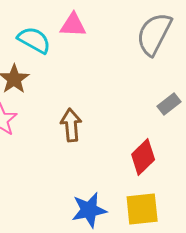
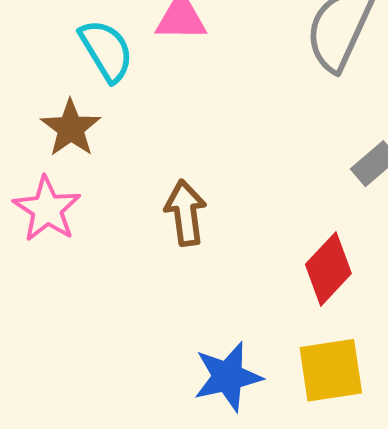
cyan semicircle: (34, 40) -> (106, 51), turned 32

